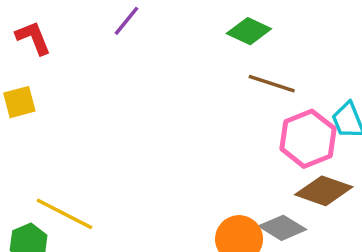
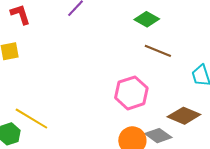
pink hexagon: (308, 139) -> (131, 93), moved

